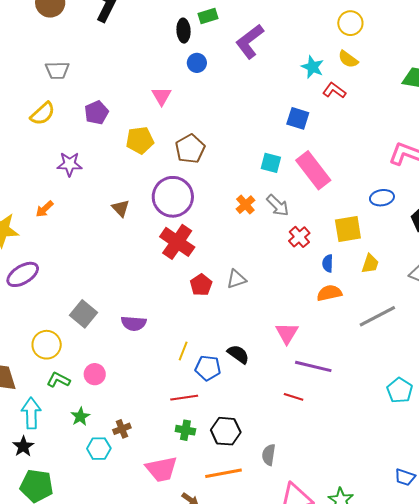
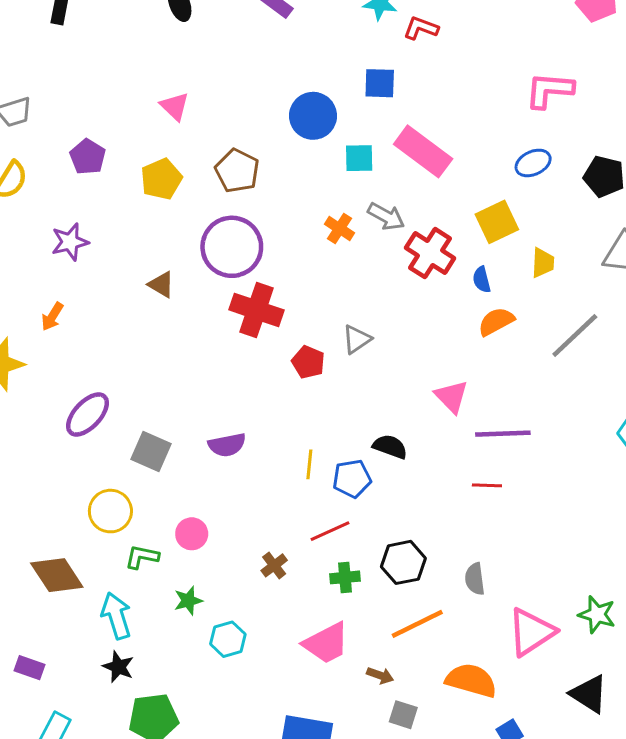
blue circle: (197, 63) -> (313, 116), moved, size x1.6
red cross: (299, 237) -> (430, 253), size x1.5
purple ellipse: (23, 274) -> (87, 414), moved
green star: (80, 417) -> (188, 601), turned 30
brown cross: (122, 429) -> (274, 565), moved

